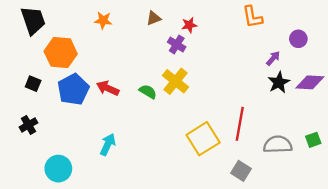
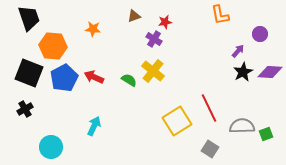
orange star: (103, 20) -> (93, 29), moved
black square: (33, 84) -> (29, 73), size x2.0
red line: (240, 124) -> (209, 108), turned -36
green square: (313, 140) -> (266, 134), moved

